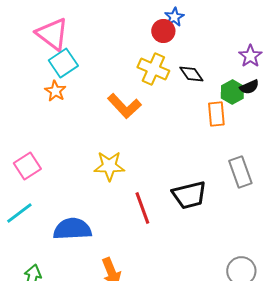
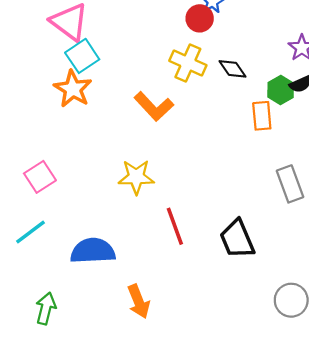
orange star: (55, 91) -> (73, 89), size x1.5
black trapezoid: (189, 195) -> (237, 239), moved, turned 81

